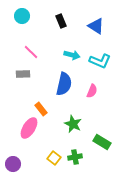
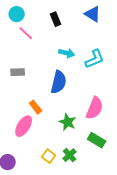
blue triangle: (96, 26) -> (93, 14), moved
pink line: (31, 52) -> (26, 33), moved
cyan L-shape: (100, 61) -> (95, 59), turned -45
pink semicircle: (92, 91) -> (95, 108), moved, size x1.6
green cross: (75, 157) -> (70, 155), turned -32

